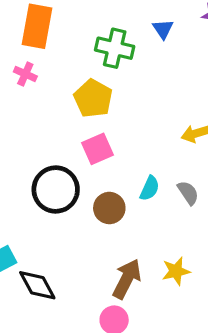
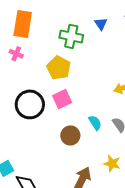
cyan semicircle: (150, 188) -> (95, 123), turned -56
black circle: (56, 189) -> (30, 104), moved
yellow star: (176, 271) -> (112, 164), moved, turned 30

